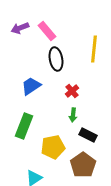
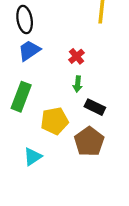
black ellipse: (56, 59) -> (25, 20), moved

